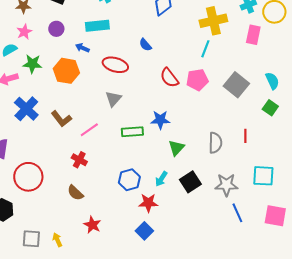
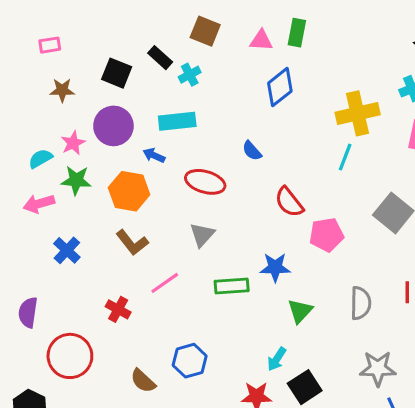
purple circle: (56, 29) -> (113, 126), size x1.6
pink star: (24, 32) -> (73, 143), moved
pink pentagon: (197, 80) -> (326, 235), moved
blue cross: (26, 109) -> (67, 250), size x0.7
brown L-shape: (61, 119) -> (132, 243), moved
red cross: (79, 160) -> (118, 309), moved
blue hexagon: (129, 180) -> (190, 361), moved
black square: (190, 182) -> (305, 387), moved

